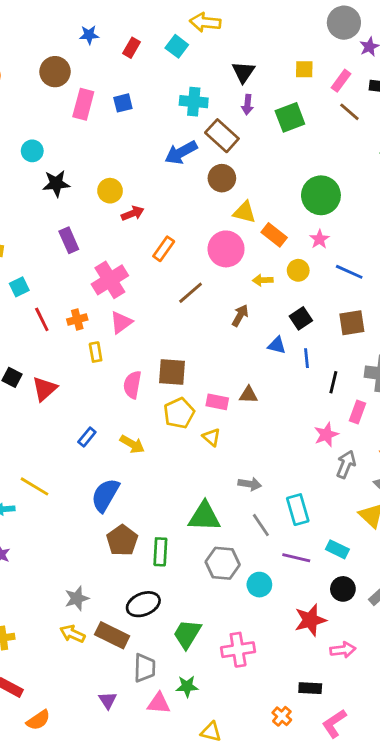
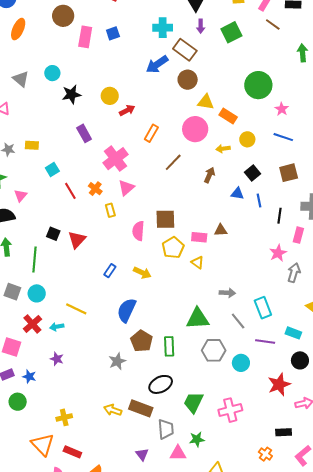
pink star: (319, 239) -> (282, 109), moved
orange cross: (77, 319) -> (95, 189), turned -32
gray star: (77, 598) -> (117, 361), moved

